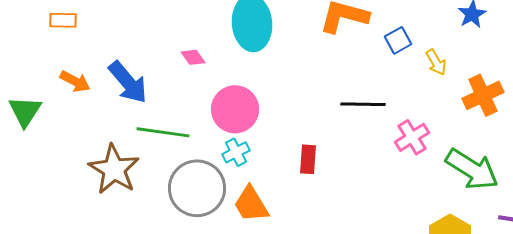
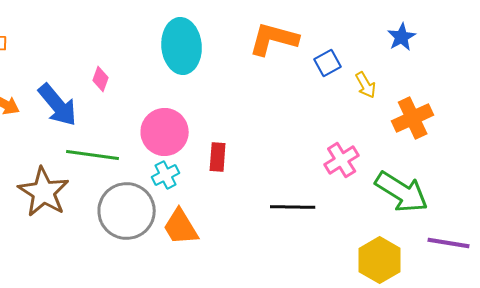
pink diamond: (193, 57) -> (101, 79), moved, turned 55
black line: (363, 104) -> (293, 207), moved
red rectangle: (308, 159) -> (218, 157), moved

